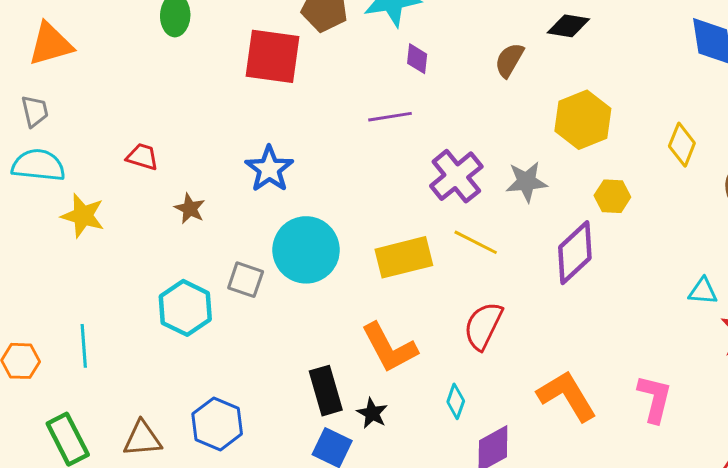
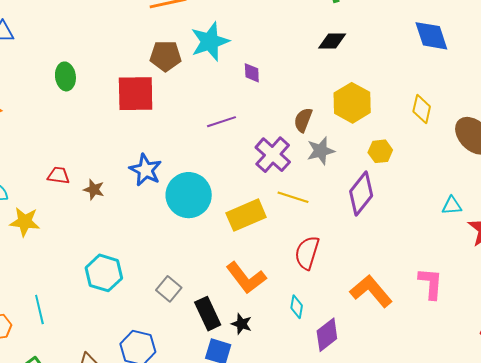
purple diamond: (417, 59) -> (252, 73), moved
brown semicircle: (509, 60) -> (303, 120), moved
brown star: (190, 209) -> (94, 190), moved
cyan circle: (306, 250) -> (189, 195), moved
gray square: (246, 280) -> (169, 289), moved, turned 30

